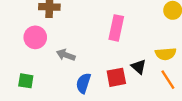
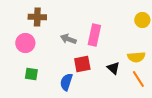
gray arrow: (66, 55) -> (68, 39), moved
red square: (116, 77) -> (82, 64), moved
green square: (26, 81) -> (31, 74), moved

